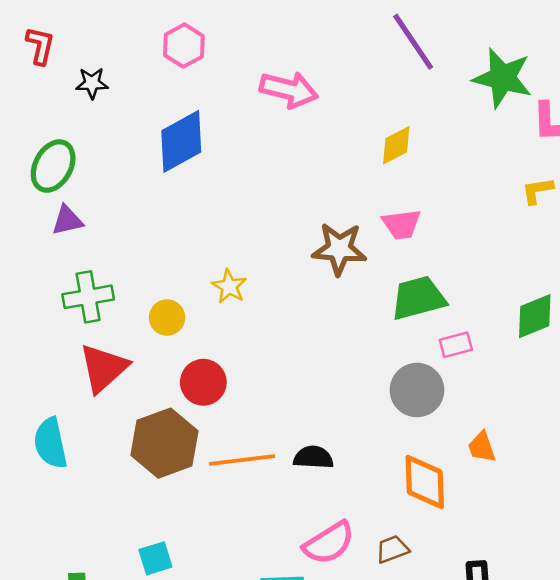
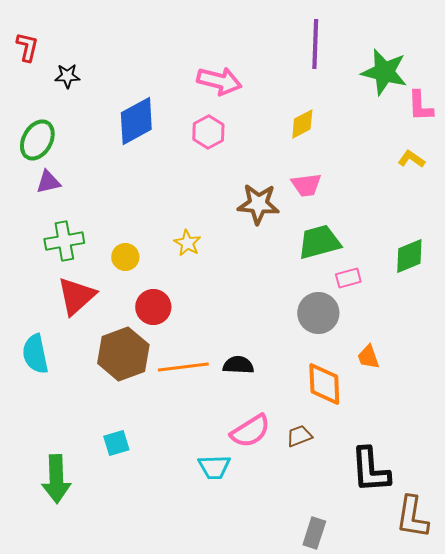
purple line: (413, 42) -> (315, 44), turned 36
pink hexagon: (184, 46) -> (208, 132), moved
yellow L-shape: (537, 191) -> (411, 159), turned 44
yellow star: (229, 286) -> (187, 243), moved

